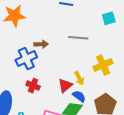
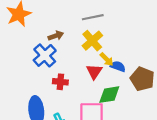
yellow cross: (103, 65) -> (92, 41), moved
blue semicircle: (79, 96) -> (118, 66), moved

